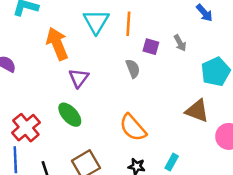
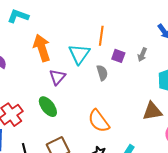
cyan triangle: (96, 22) -> (79, 54), moved
gray arrow: (180, 43) -> (142, 55), turned 48
brown triangle: (197, 111) -> (152, 111), turned -35

